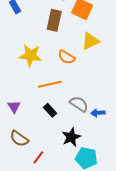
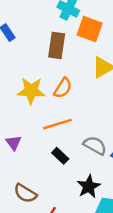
orange semicircle: (66, 57) -> (63, 88), moved, turned -84
purple triangle: (14, 107) -> (14, 143), moved

